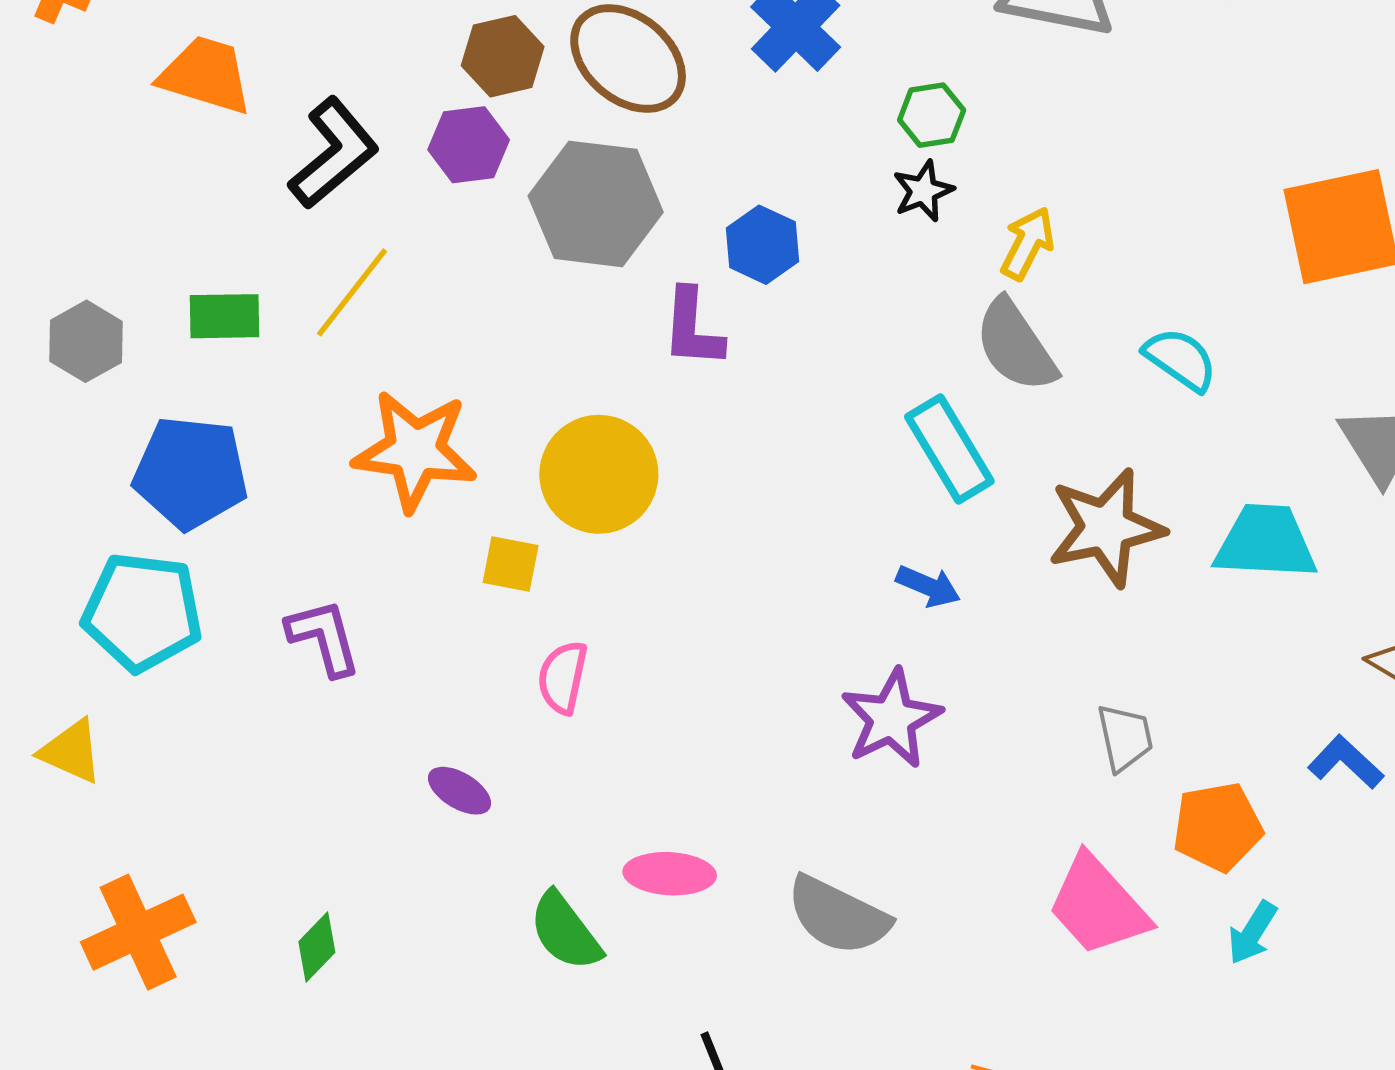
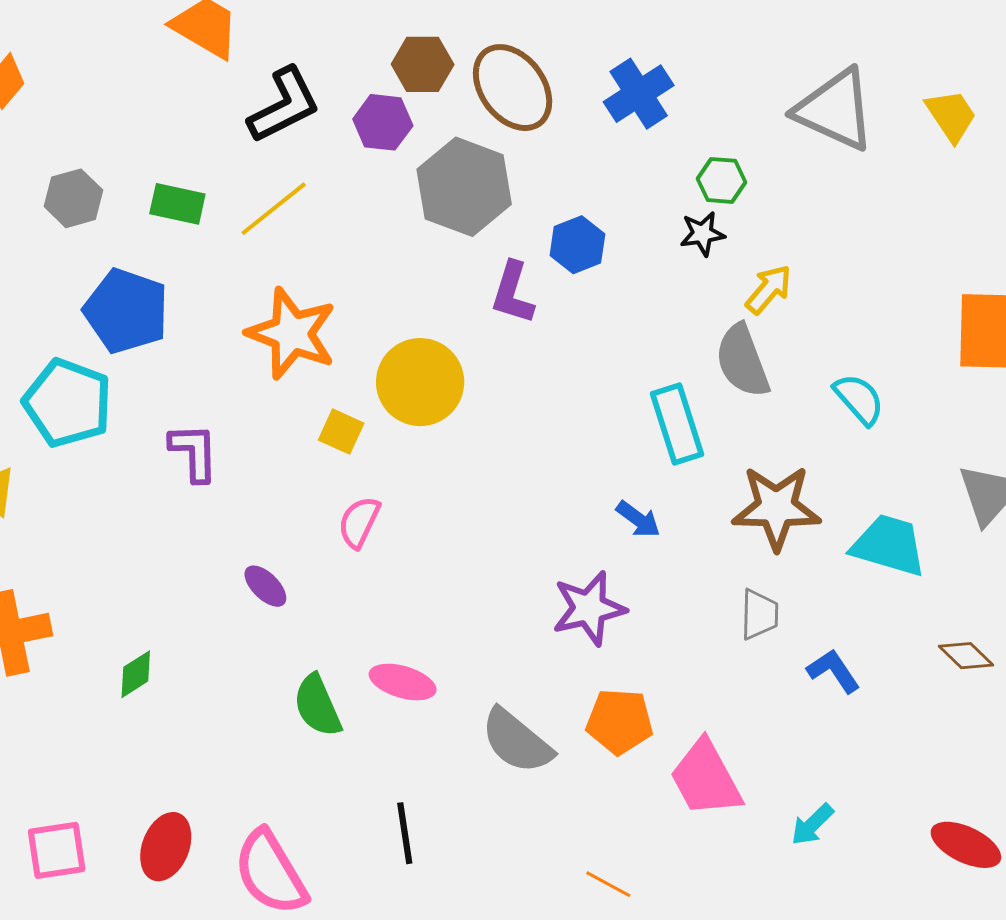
gray trapezoid: (1125, 738) -> (759, 614), moved
blue L-shape: (1346, 762) -> (833, 671), moved
orange pentagon: (1218, 827) -> (620, 721), moved

